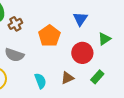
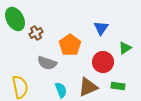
gray semicircle: (14, 55) -> (47, 63), moved
green rectangle: (97, 77) -> (118, 86), turned 56
brown triangle: (67, 78) -> (88, 87), size x1.5

